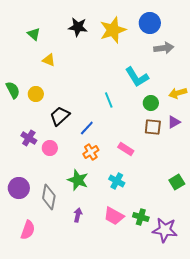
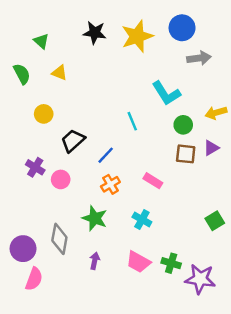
green semicircle: (13, 90) -> (22, 74), moved
purple circle: (19, 188) -> (23, 249), moved

